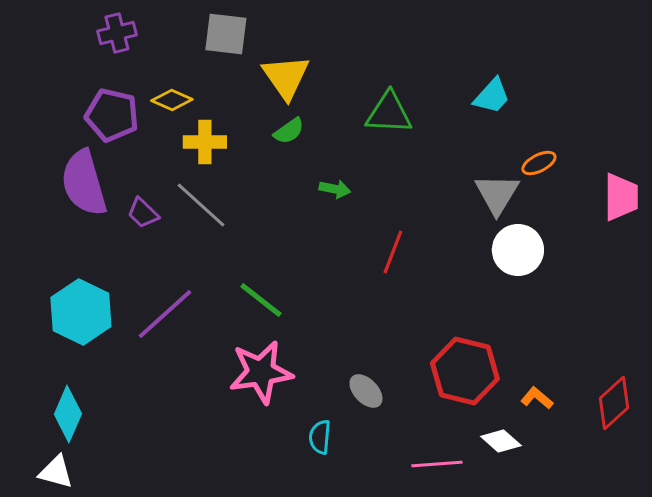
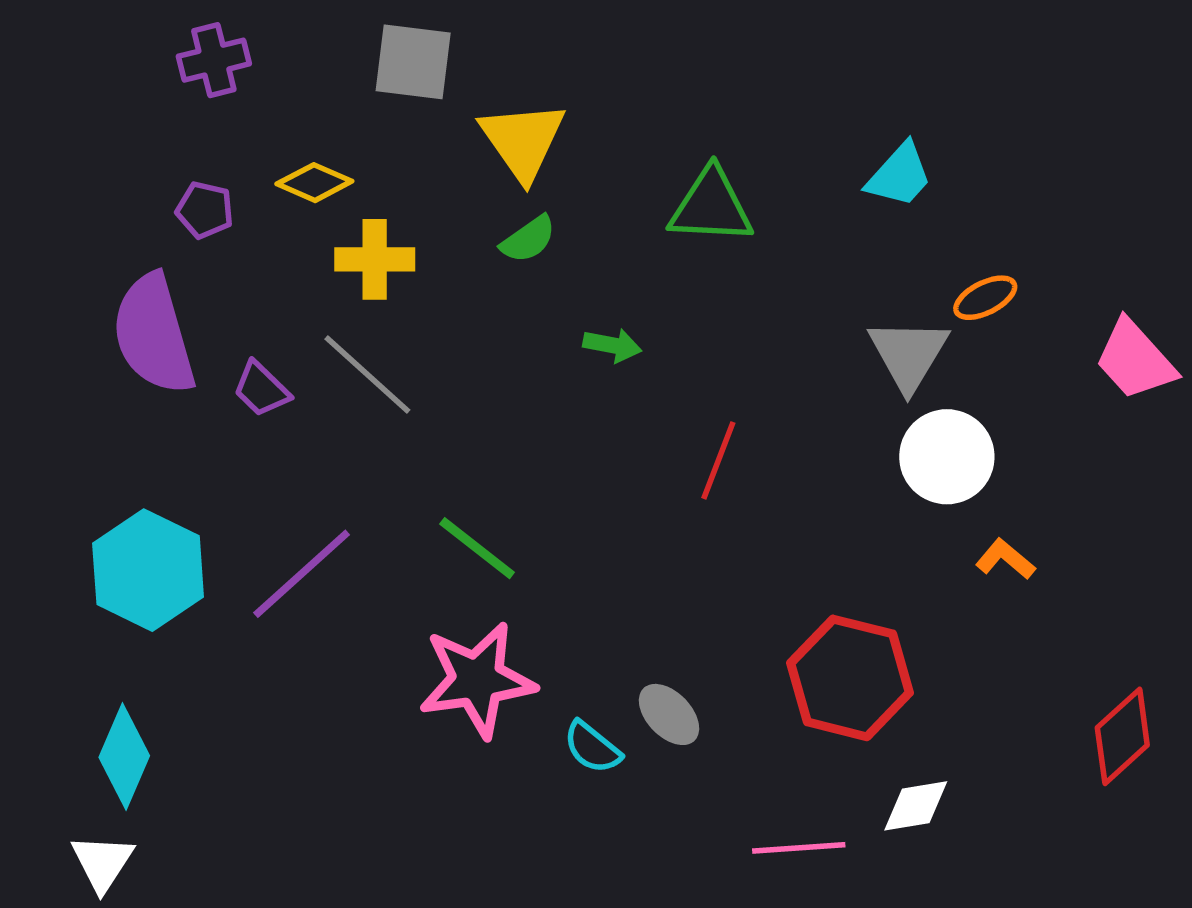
purple pentagon: (112, 115) -> (205, 210), size x0.6
pink trapezoid: (621, 197) -> (1135, 360), turned 138
orange L-shape: (537, 398) -> (1005, 559), moved
cyan semicircle: (320, 437) -> (592, 747), moved, turned -56
white diamond: (501, 441) -> (916, 806), turned -51
white triangle: (56, 472) -> (102, 863), turned 48

